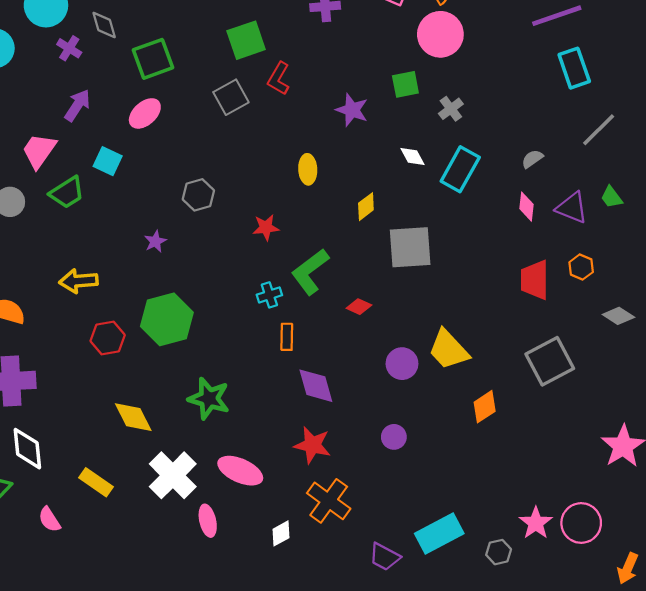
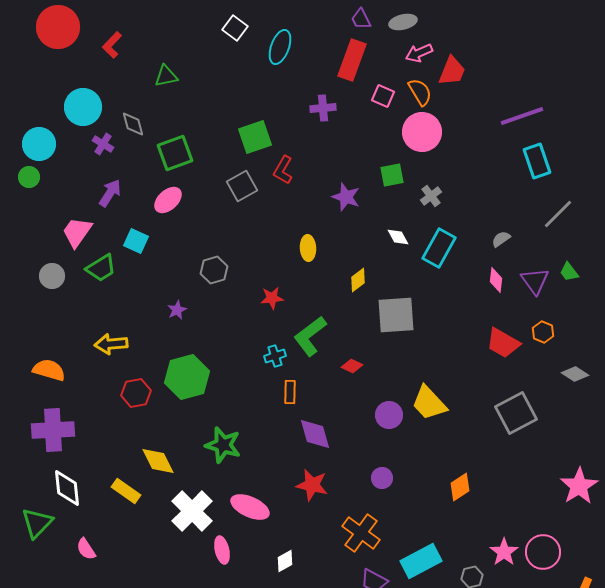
purple triangle: (572, 208) -> (535, 281), turned 32
red trapezoid: (535, 280) -> (503, 343), turned -60
orange diamond: (485, 407) -> (460, 487), moved
yellow rectangle: (96, 482) -> (126, 491), moved
orange cross: (329, 501) -> (361, 533), moved

